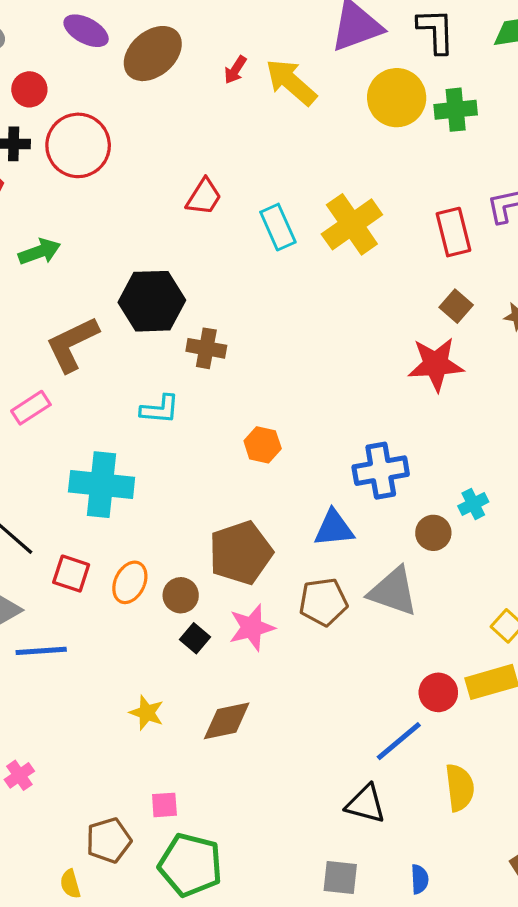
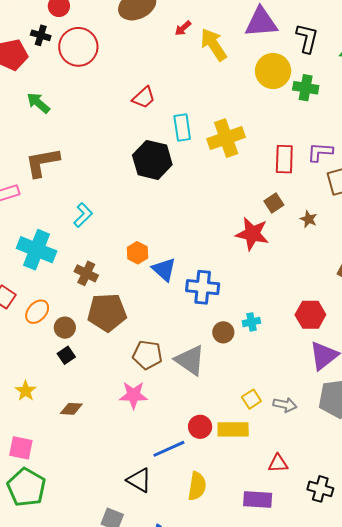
green arrow: (40, 252) -> (38, 103), turned -135
black hexagon: (152, 301) -> (152, 160), moved
brown cross: (206, 348) -> (86, 273), moved
cyan L-shape: (160, 409) -> (83, 215), turned -65
blue triangle: (334, 528) -> (164, 269), moved, turned 32
pink star: (252, 628) -> (133, 395), moved
brown diamond: (227, 721) -> (71, 409), size x0.7
pink square: (164, 805) -> (21, 448), size x1.4

